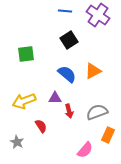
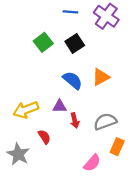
green square: (26, 54) -> (43, 42), moved, turned -30
gray star: (17, 142) -> (18, 154), size x1.5

